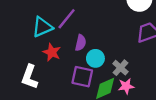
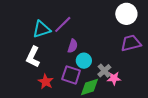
red star: (52, 52) -> (46, 82), moved
white L-shape: (30, 77) -> (33, 57), moved
pink star: (126, 86) -> (114, 78), moved

